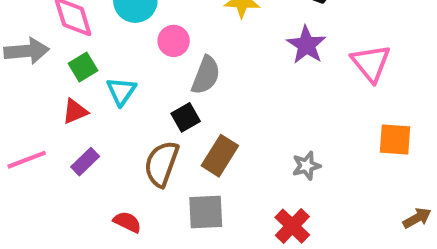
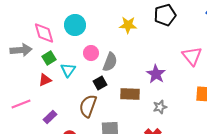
pink circle: (174, 41) -> (91, 53), moved
purple star: (306, 45) -> (156, 74), moved
brown rectangle: (220, 156) -> (130, 94), moved, turned 60
purple rectangle: (85, 162) -> (50, 117), moved

